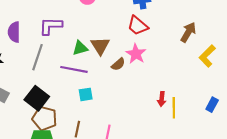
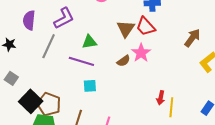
purple L-shape: (51, 26) -> (64, 18), turned 145
brown triangle: (100, 46) -> (126, 29), moved
black square: (37, 98) -> (31, 101), moved

